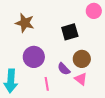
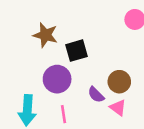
black square: (70, 32) -> (76, 51), moved
pink line: (47, 84) -> (64, 114), moved

